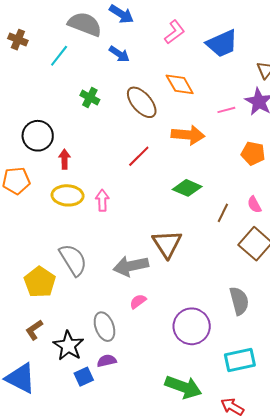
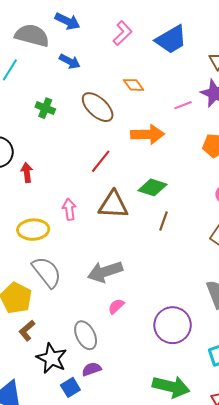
orange diamond: (180, 84) -> (134, 85), size x0.7
yellow ellipse: (68, 195) -> (33, 230), moved
brown line: (223, 213) -> (164, 221), moved
brown triangle: (167, 244) -> (113, 205), moved, turned -48
brown L-shape: (34, 330) -> (27, 331), moved

